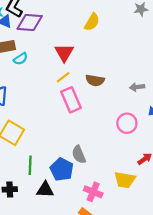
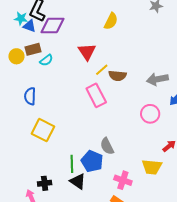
yellow line: (63, 77) -> (102, 70), moved
gray arrow: (137, 87) -> (157, 79), size x1.5
green line: (30, 165) -> (72, 164), moved
black triangle: (45, 190) -> (78, 181), turned 36

